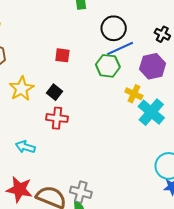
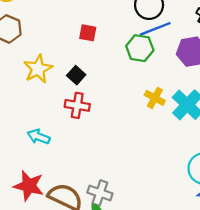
yellow cross: (134, 94) -> (155, 98), moved

